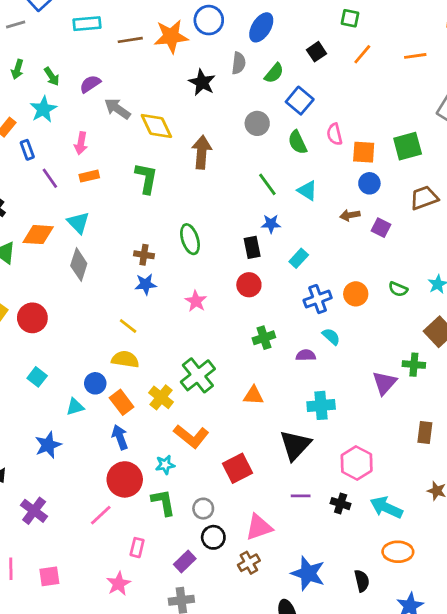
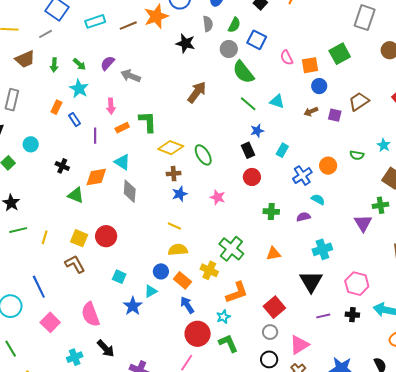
gray circle: (257, 123) -> (229, 49), moved
yellow diamond: (156, 126) -> (171, 148), moved, turned -30
green semicircle: (297, 142) -> (243, 72), moved, size x1.4
brown arrow: (202, 152) -> (197, 92), turned 45
purple line: (50, 178) -> (95, 136), turned 49
green L-shape: (146, 178) -> (148, 122), moved
brown trapezoid: (424, 198) -> (359, 101), moved
green cross: (264, 338) -> (271, 212), turned 35
orange L-shape: (191, 436) -> (237, 292), turned -45
blue star: (48, 445) -> (133, 306), moved
gray circle: (203, 509) -> (270, 332), moved

